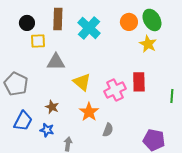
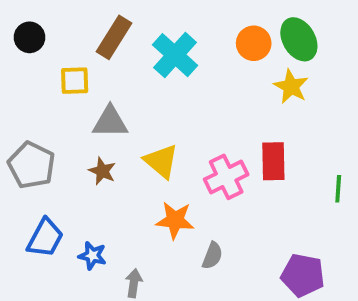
brown rectangle: (58, 19) -> (114, 37), turned 30
black circle: (27, 23) -> (30, 37), moved
brown star: (52, 107) -> (102, 171), moved
orange star: (89, 112) -> (175, 220), turned -30

